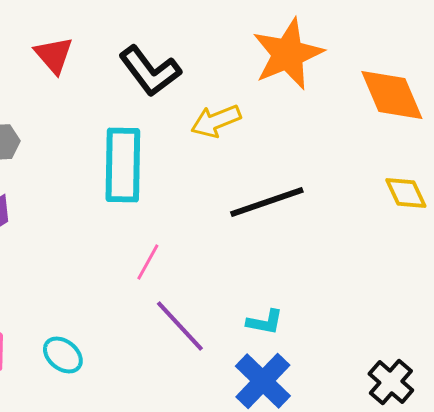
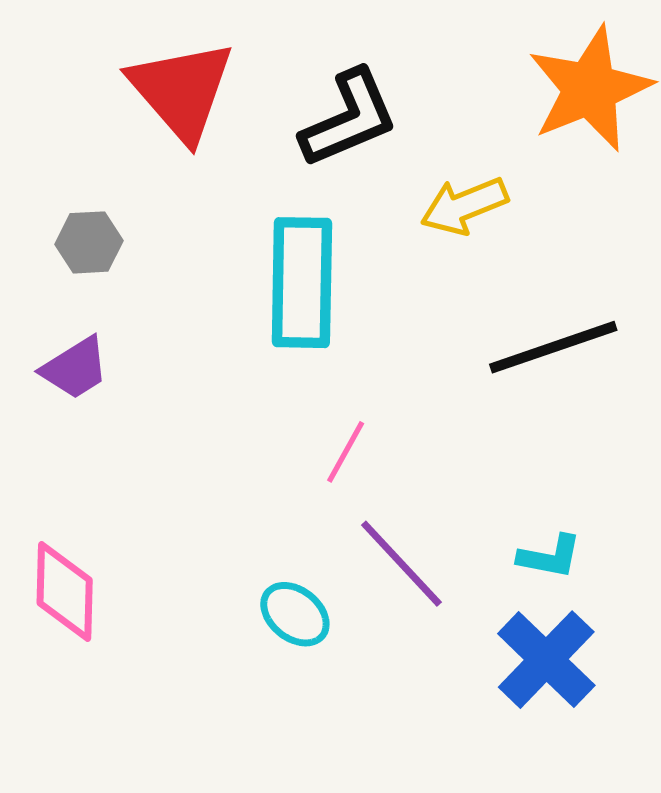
red triangle: (54, 55) -> (182, 91), size x1.6
black L-shape: (150, 71) -> (349, 119), turned -76
cyan ellipse: (63, 355) -> (295, 614), moved

